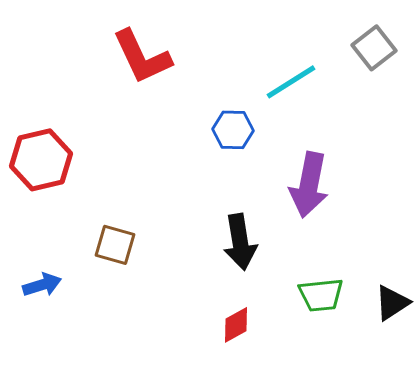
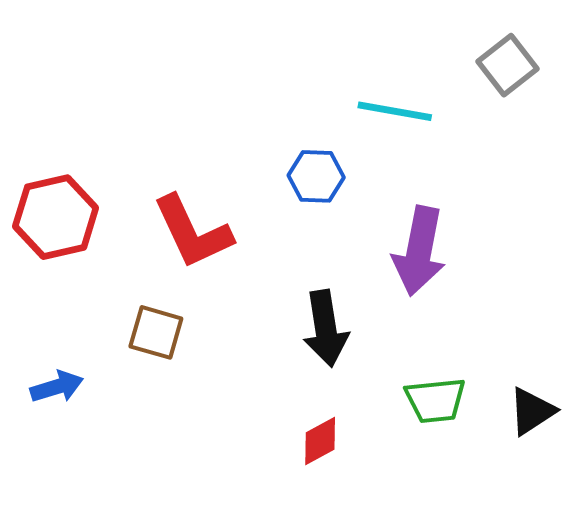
red L-shape: (142, 57) -> (193, 232), moved
cyan line: (291, 82) -> (395, 111), turned 42

